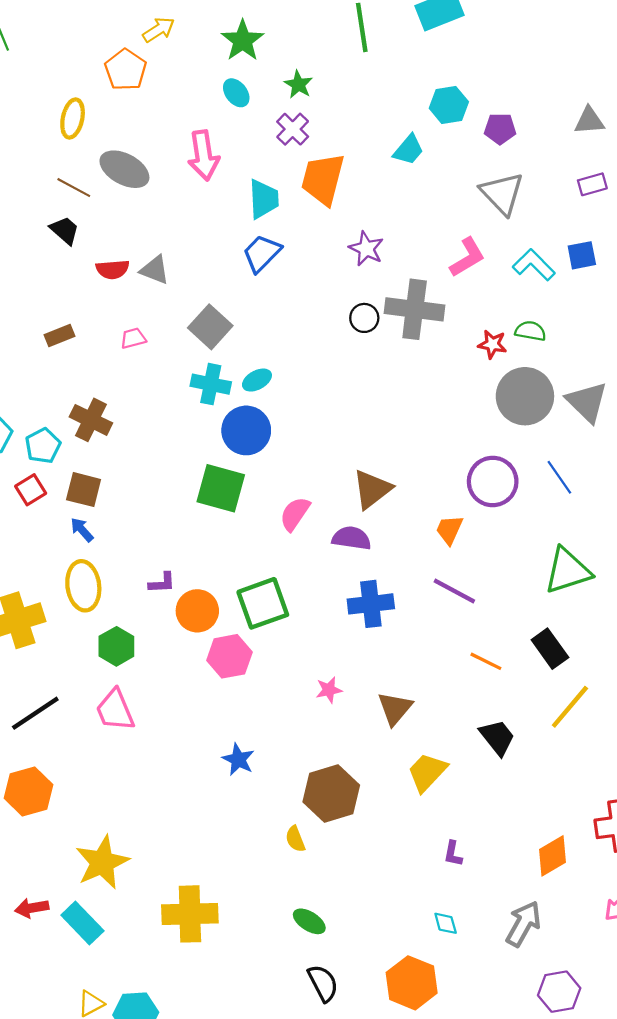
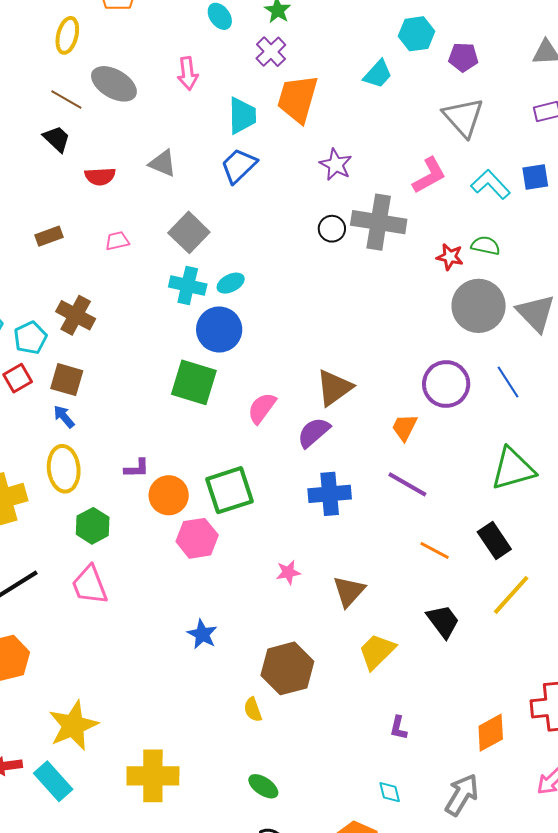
pink arrow: (204, 155) -> (188, 73), size x0.7
gray triangle: (155, 270) -> (163, 163), moved
purple semicircle: (351, 538) -> (314, 432), turned -51

